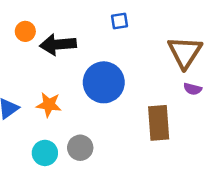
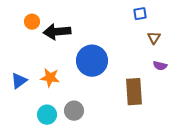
blue square: (119, 21) -> (140, 14), moved
brown triangle: (185, 52) -> (154, 38), size x0.5

